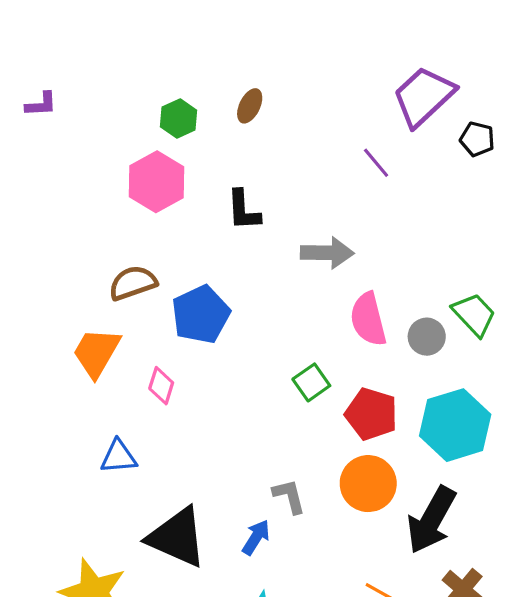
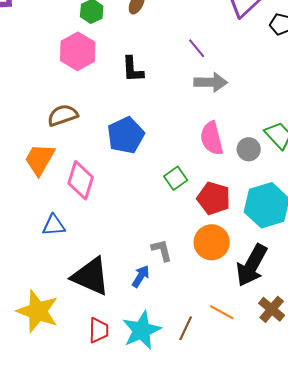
purple line: (376, 163) -> (197, 48), moved
gray arrow: (327, 253) -> (211, 82), moved
blue pentagon: (201, 314) -> (126, 135), moved
pink diamond: (161, 386) -> (81, 180), size x1.6

